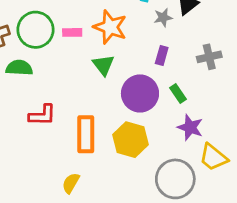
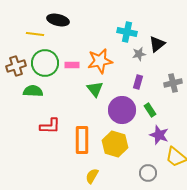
orange star: (110, 27) -> (100, 61), turned -30
gray circle: (175, 179) -> (148, 173), size x0.6
yellow semicircle: (71, 183) -> (92, 176), moved

